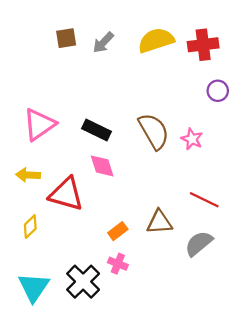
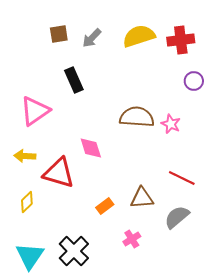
black rectangle: (97, 130) -> (74, 80), moved, turned 40
brown semicircle: (154, 131) -> (137, 117), turned -56
pink cross: (118, 264) -> (132, 239), moved, turned 36

